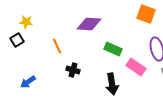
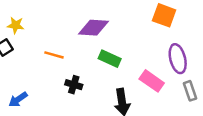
orange line: (57, 46) -> (54, 55), turned -49
green rectangle: (113, 49) -> (110, 59), moved

